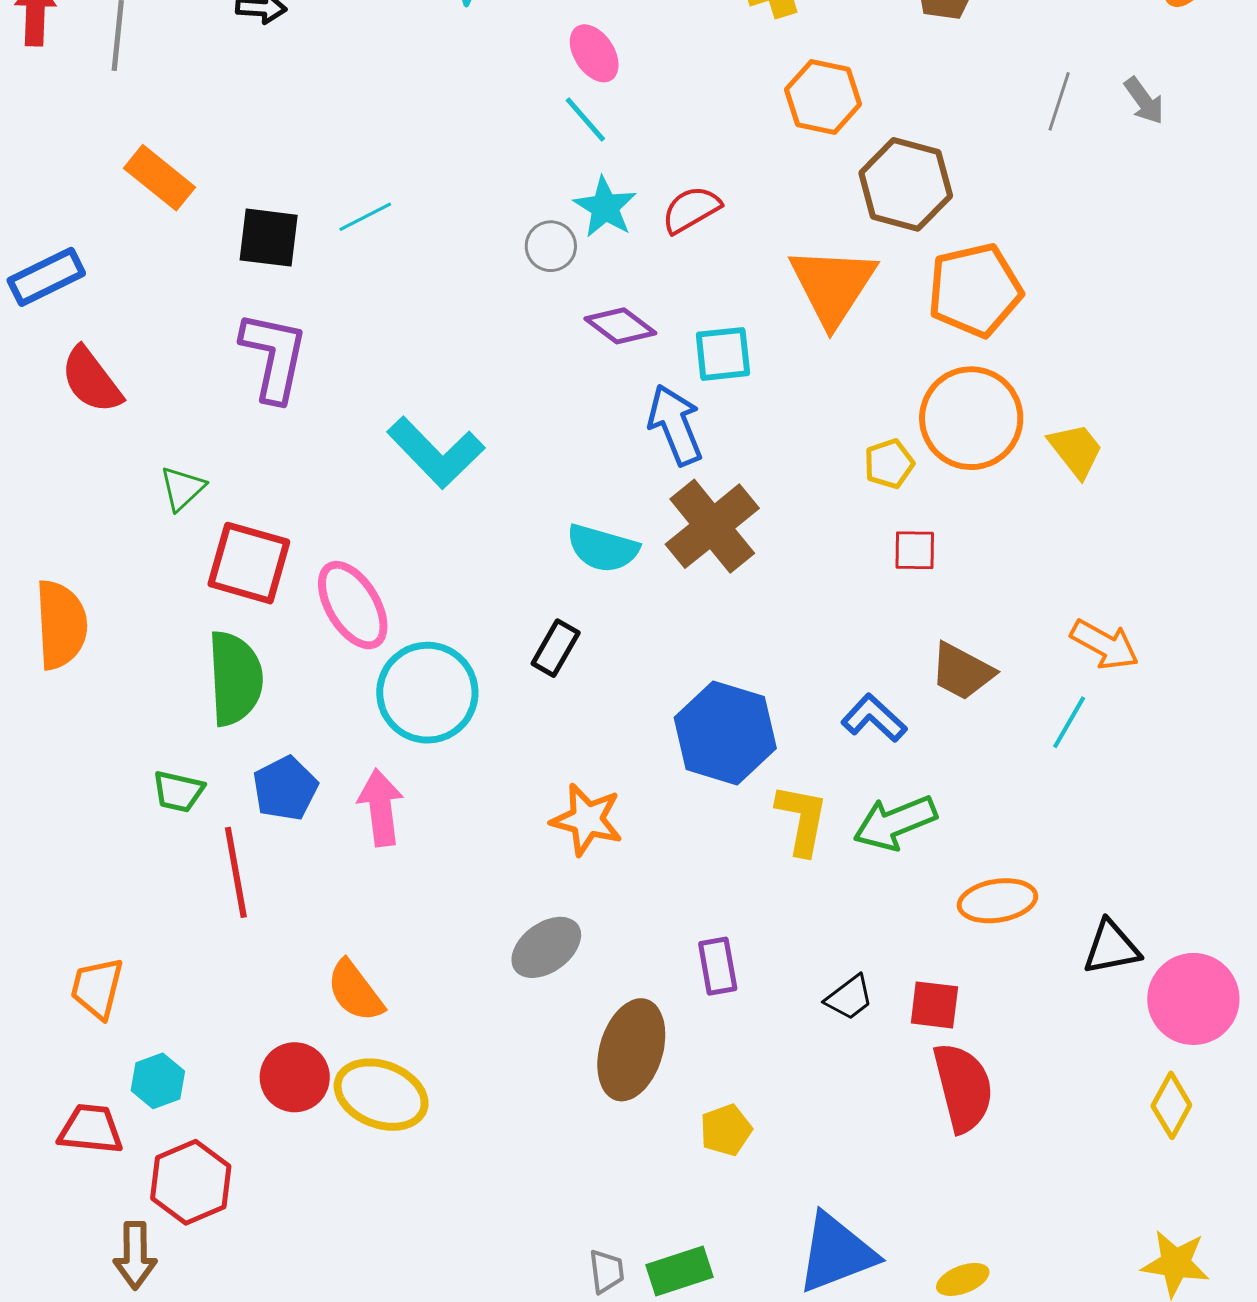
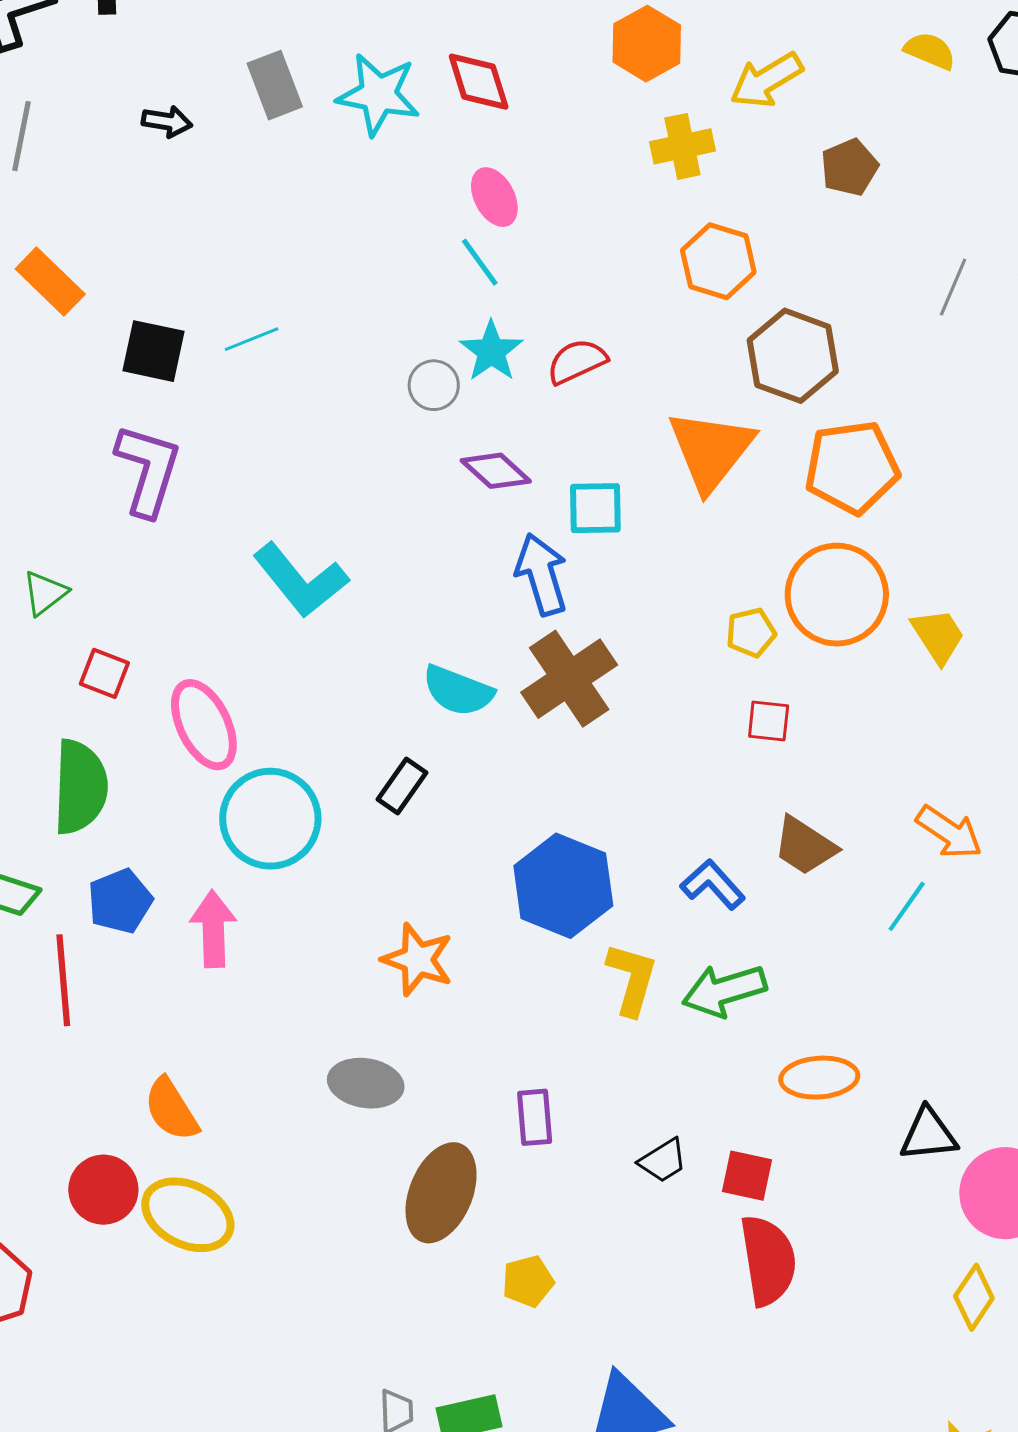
red square: (249, 563) -> (104, 673), size x0.6
gray ellipse: (546, 947) -> (366, 1083), turned 40

